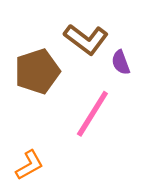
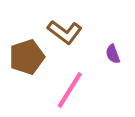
purple semicircle: (121, 62) -> (113, 54), moved

